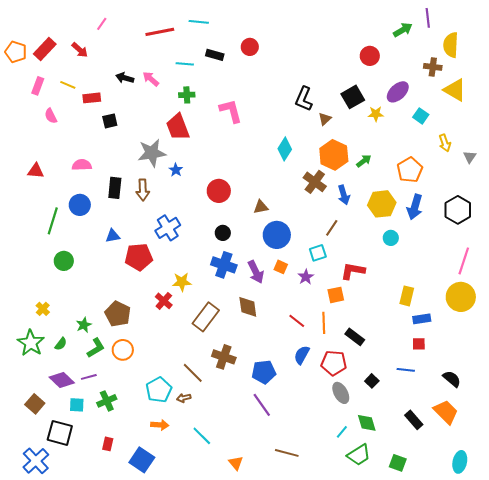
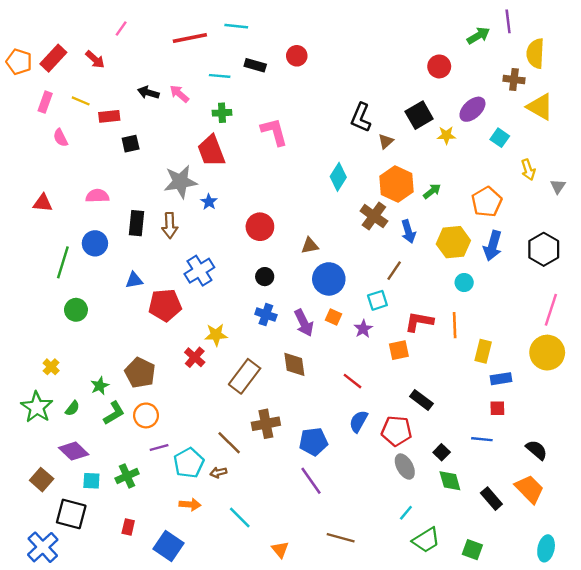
blue cross: (224, 265) -> (266, 315), size x0.7
orange line: (324, 323) -> (455, 325), moved
brown cross: (224, 357) -> (266, 424), turned -30
purple line: (89, 377) -> (159, 448), moved
green diamond: (367, 423) -> (450, 481), moved

